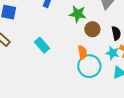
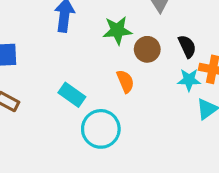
orange semicircle: (82, 52) -> (125, 81), moved
cyan circle: (89, 66) -> (101, 129), moved

